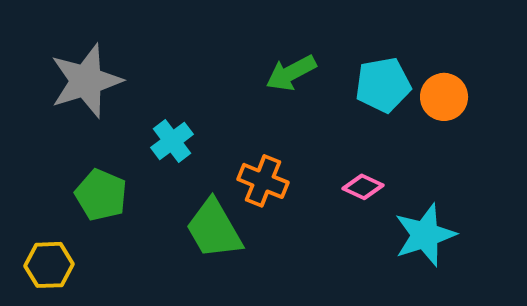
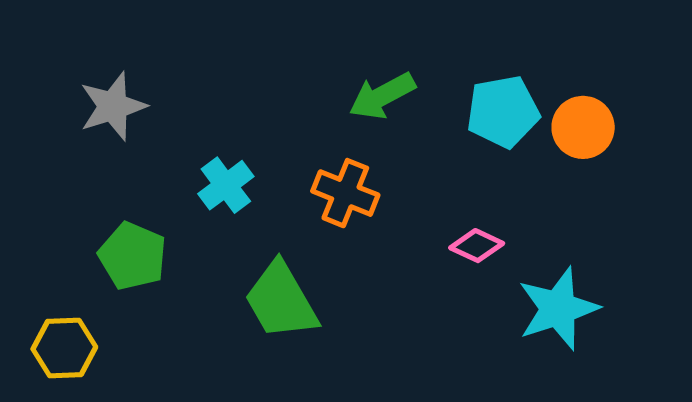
gray star: (86, 81) -> (113, 106), size x0.7
orange cross: (263, 181) -> (345, 193), moved

